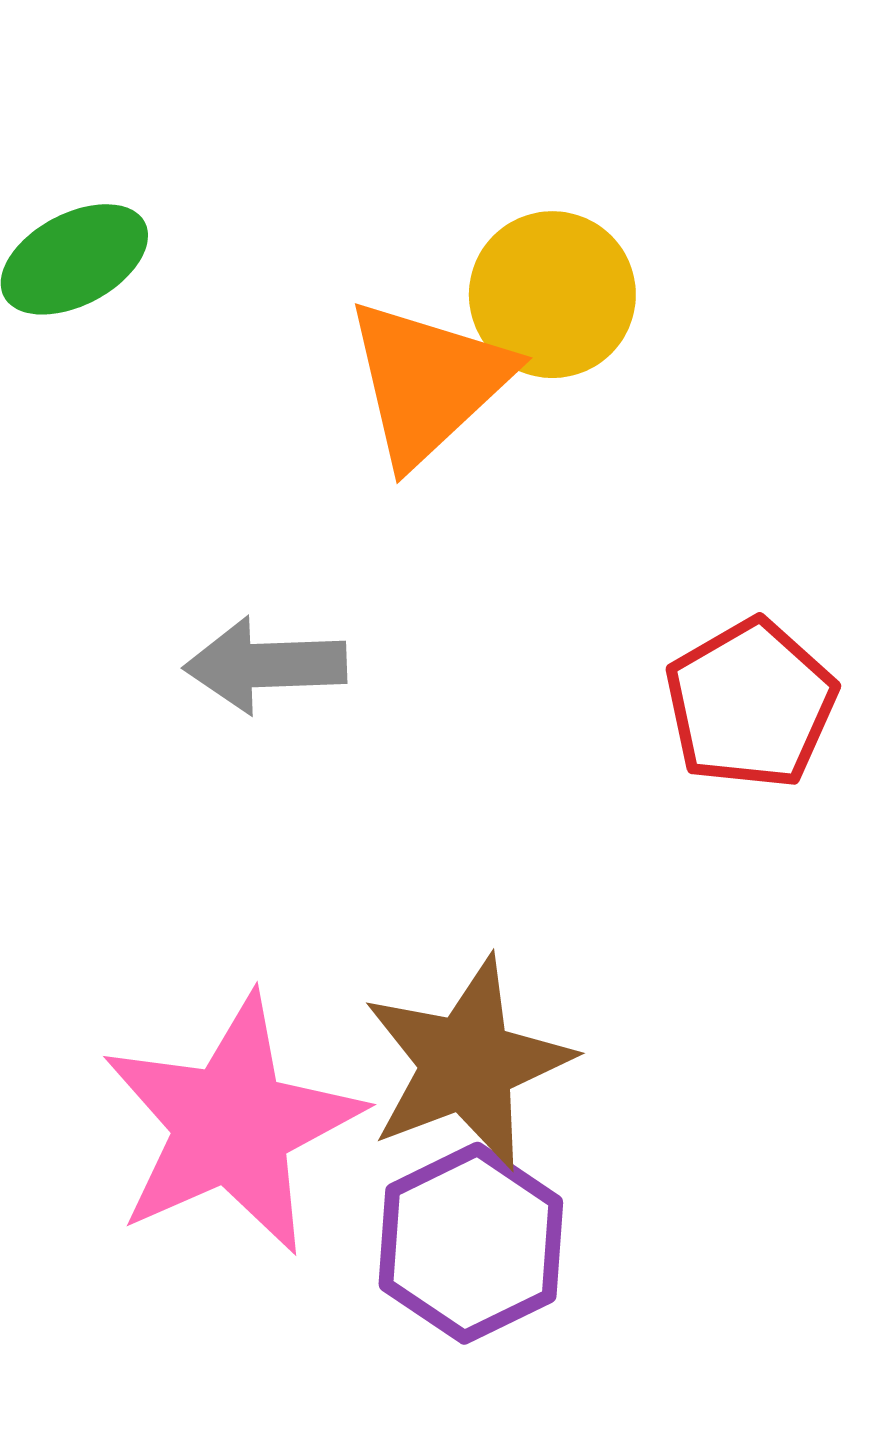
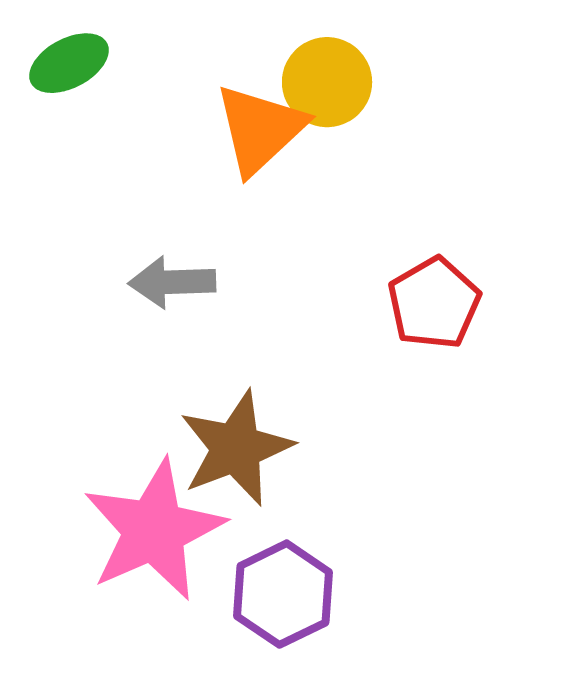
brown star: (467, 1064) -> (236, 448), moved

